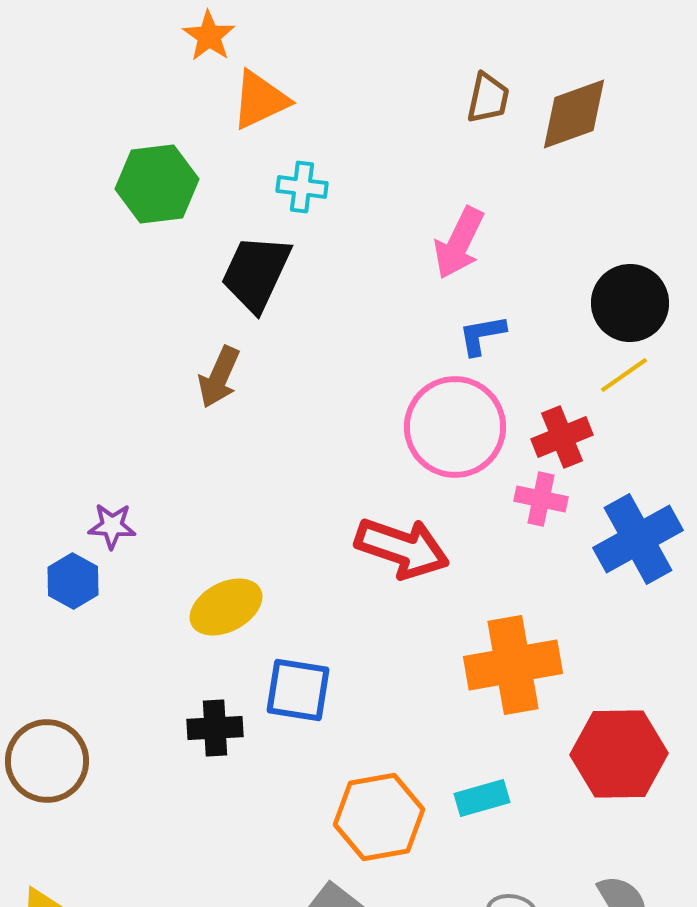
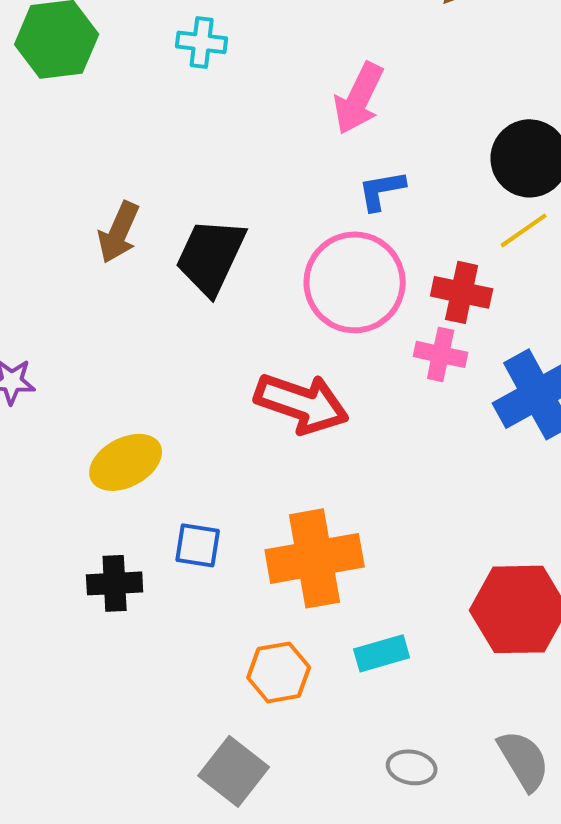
black trapezoid: (256, 273) -> (211, 256), moved
red cross: (562, 437) -> (462, 292), turned 34
orange cross: (513, 665) -> (315, 558), moved
blue square: (298, 690) -> (198, 545), size x0.7
orange hexagon: (379, 817) -> (279, 672), size x0.7

